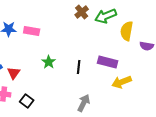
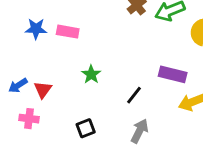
black line: (79, 67) -> (134, 95), moved, turned 32
black square: (27, 101) -> (86, 128), moved, turned 32

